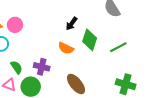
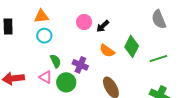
black arrow: (72, 24) -> (103, 26), moved
pink circle: (15, 25) -> (84, 22), moved

